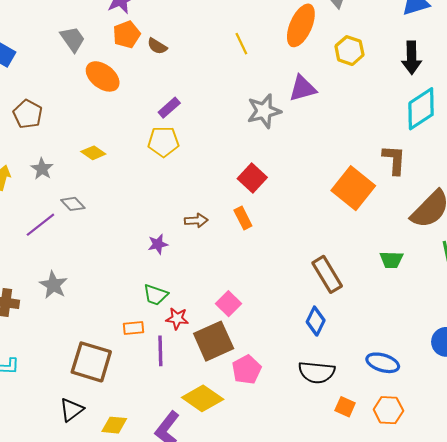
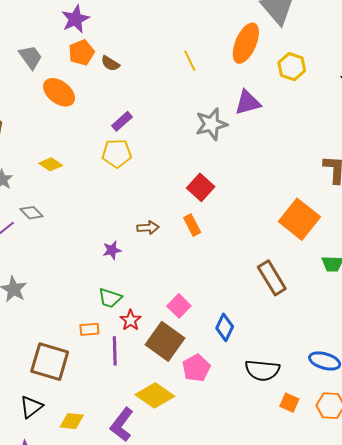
orange square: (353, 188) -> (299, 219), moved
red star: (177, 319) -> (131, 320), turned 30
blue diamond: (316, 321) -> (225, 327), moved
brown square: (214, 341) -> (165, 341), turned -30

